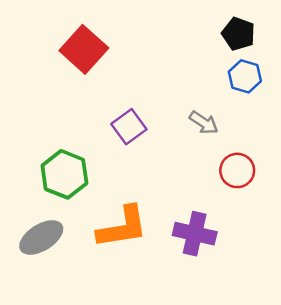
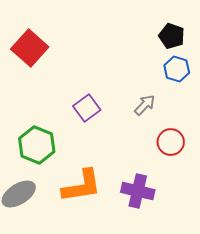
red square: (84, 49) -> (30, 48), moved
gray arrow: (204, 123) -> (145, 105), turned -80

